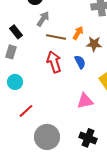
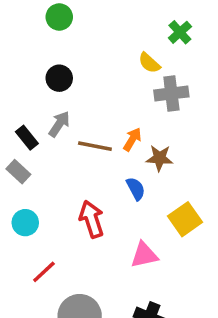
gray arrow: (43, 19) -> (59, 124), moved
gray rectangle: (11, 52) -> (18, 172), turned -64
red arrow: (54, 62) -> (92, 219), moved

